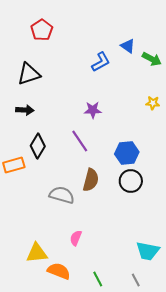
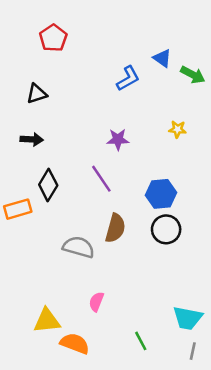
black triangle: (29, 74) -> (37, 94), size x0.7
yellow star: (153, 103) -> (177, 129), moved
green line: (98, 279) -> (141, 341), moved
gray line: (136, 280) -> (193, 351), moved, turned 40

